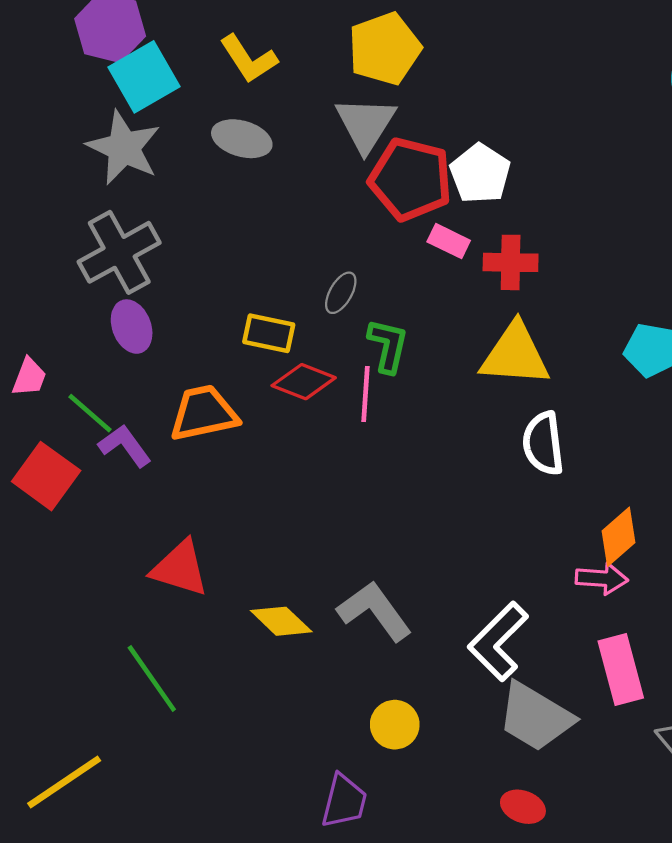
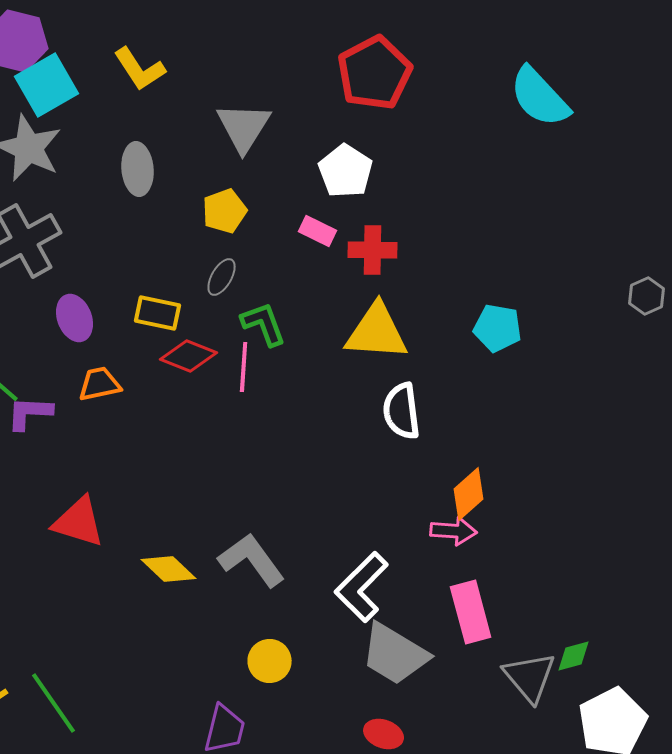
yellow pentagon: (385, 49) -> (225, 211), moved, size x0.7
gray ellipse: (242, 139) -> (138, 169), moved, turned 69
red pentagon: (410, 179) -> (375, 73), moved, turned 30
purple ellipse: (132, 327) -> (75, 318), moved
green L-shape: (388, 346) -> (264, 324), turned -33
orange trapezoid: (204, 413) -> (100, 384), size x0.7
purple L-shape: (125, 446) -> (30, 413), turned -51
green line: (152, 679) -> (54, 703), moved

